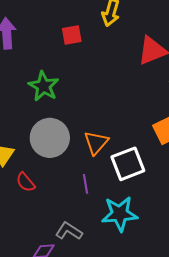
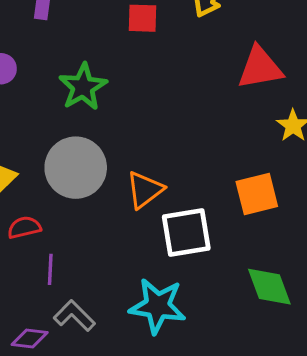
red semicircle: (25, 182) -> (24, 227), turned 105
purple line: (85, 184) -> (50, 269), moved

